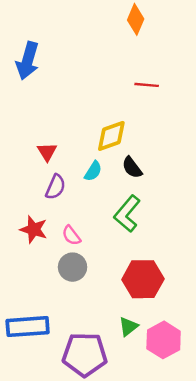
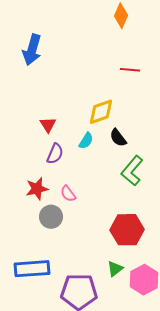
green L-shape: (127, 214) -> (132, 171), moved
red star: (34, 229) -> (37, 189), turned -30
gray circle: (73, 267) -> (51, 217), moved

